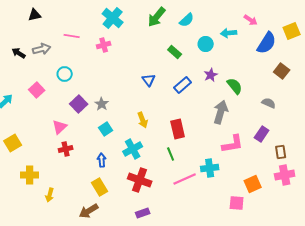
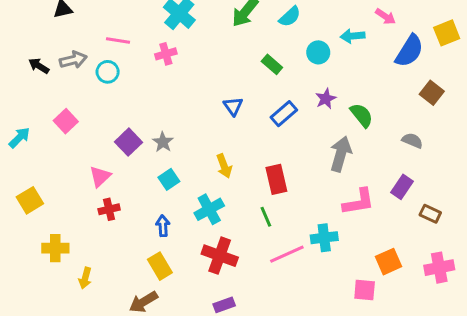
cyan circle: (65, 74) -> (108, 72), moved
brown rectangle: (281, 152) -> (430, 214), turned -56
pink cross: (285, 175) -> (439, 268), moved

